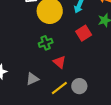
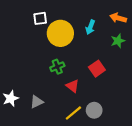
red square: (84, 33) -> (97, 69), moved
gray triangle: (32, 79) -> (37, 102), moved

